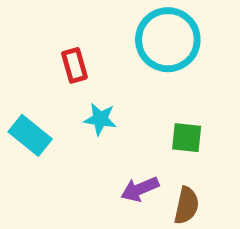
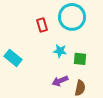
red rectangle: (74, 65) -> (42, 25), moved
cyan star: (100, 119) -> (60, 51), moved

